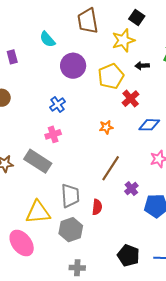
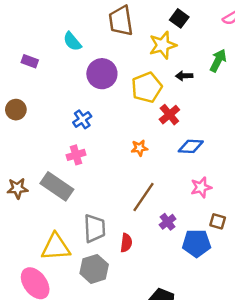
purple rectangle: (12, 57) -> (30, 61), turned -56

